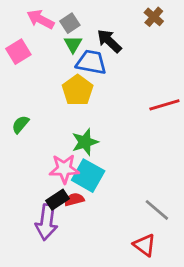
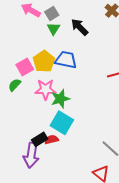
pink square: (18, 52) -> (25, 67), moved
blue trapezoid: (91, 62) -> (66, 60), moved
yellow pentagon: (78, 90) -> (44, 61), moved
pink star: (64, 169) -> (45, 89), moved

